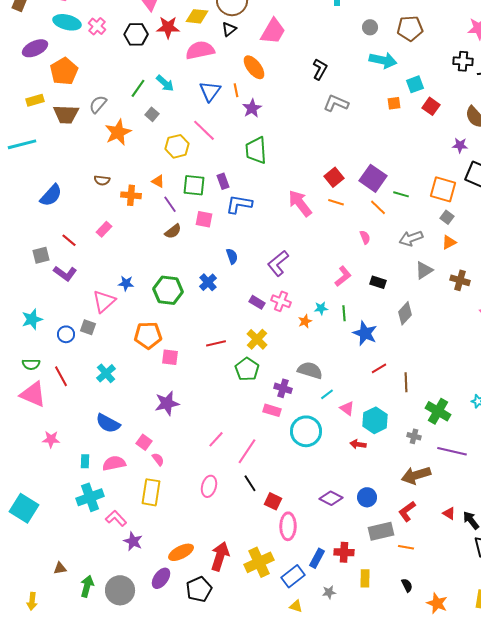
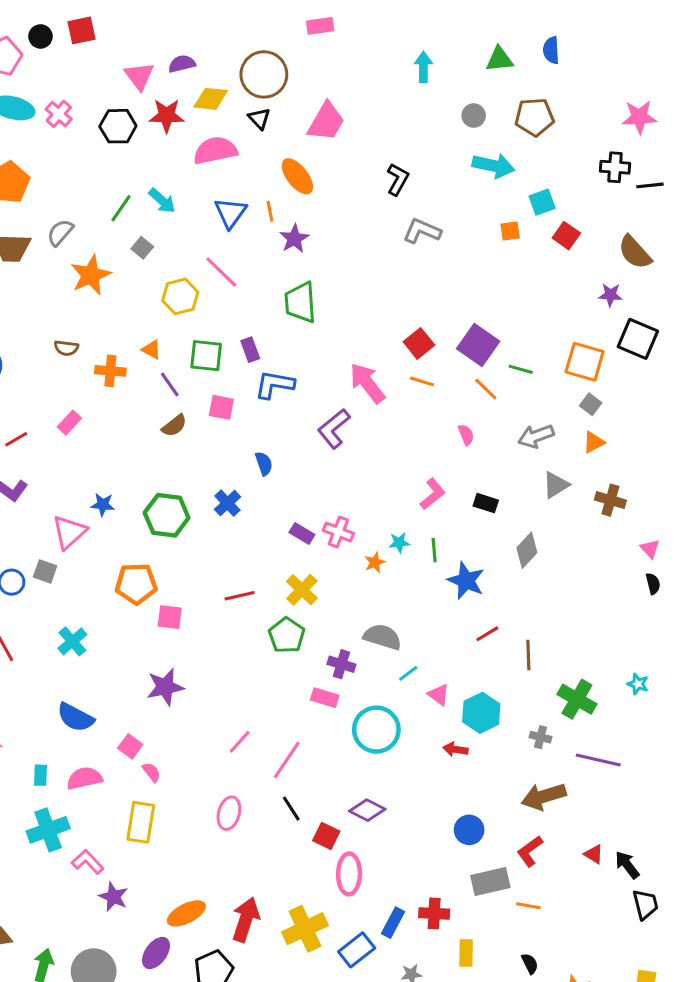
black triangle: (229, 29) -> (259, 119), turned -35
red line: (69, 240) -> (16, 439), turned -70
purple L-shape: (278, 263) -> (334, 429), moved
purple diamond: (331, 498) -> (367, 810), moved

